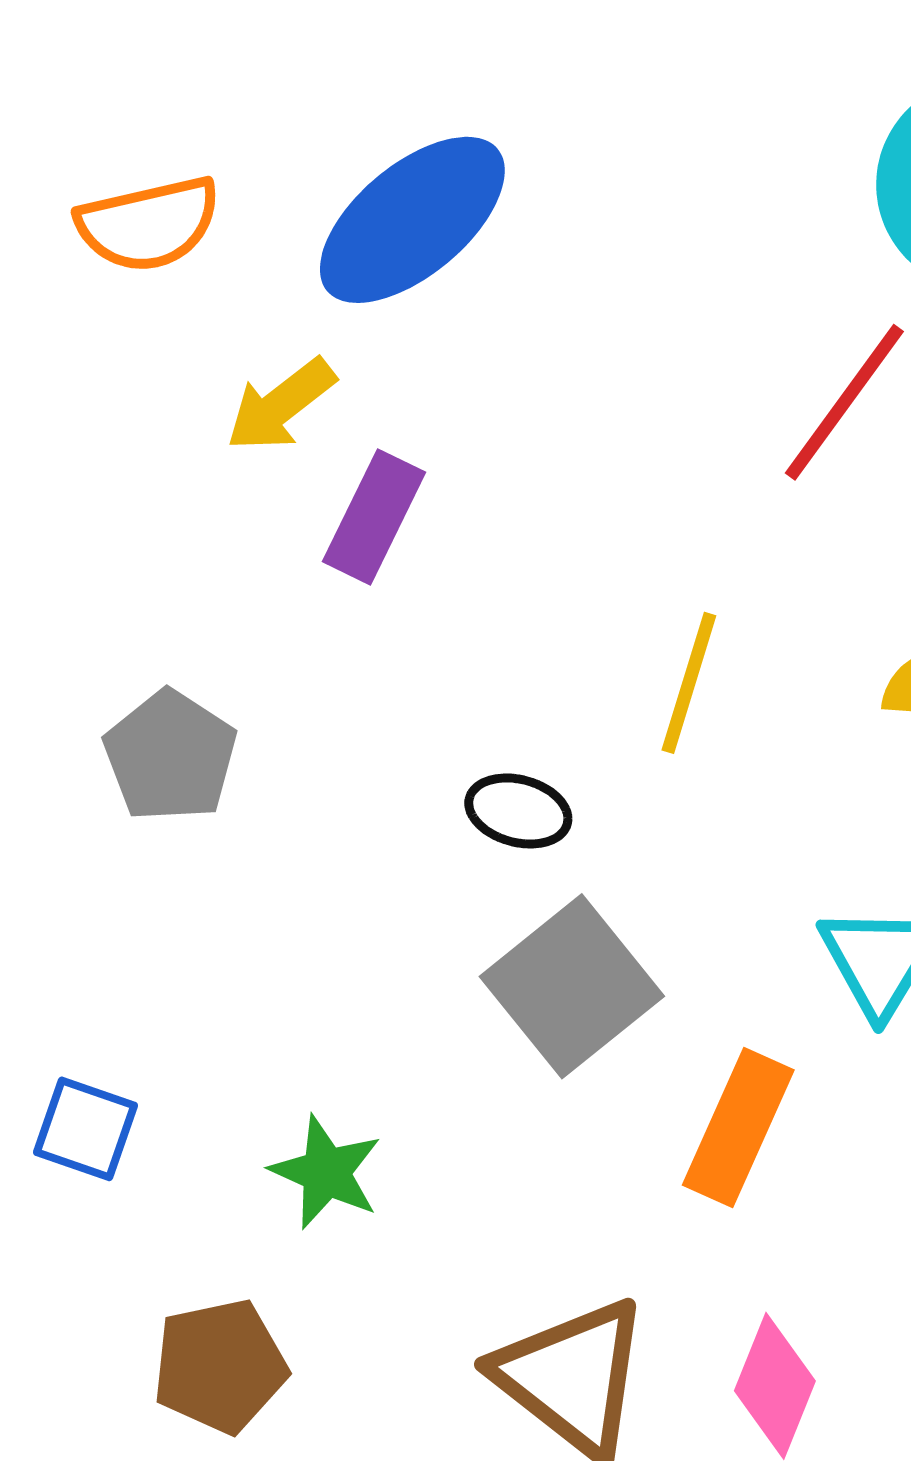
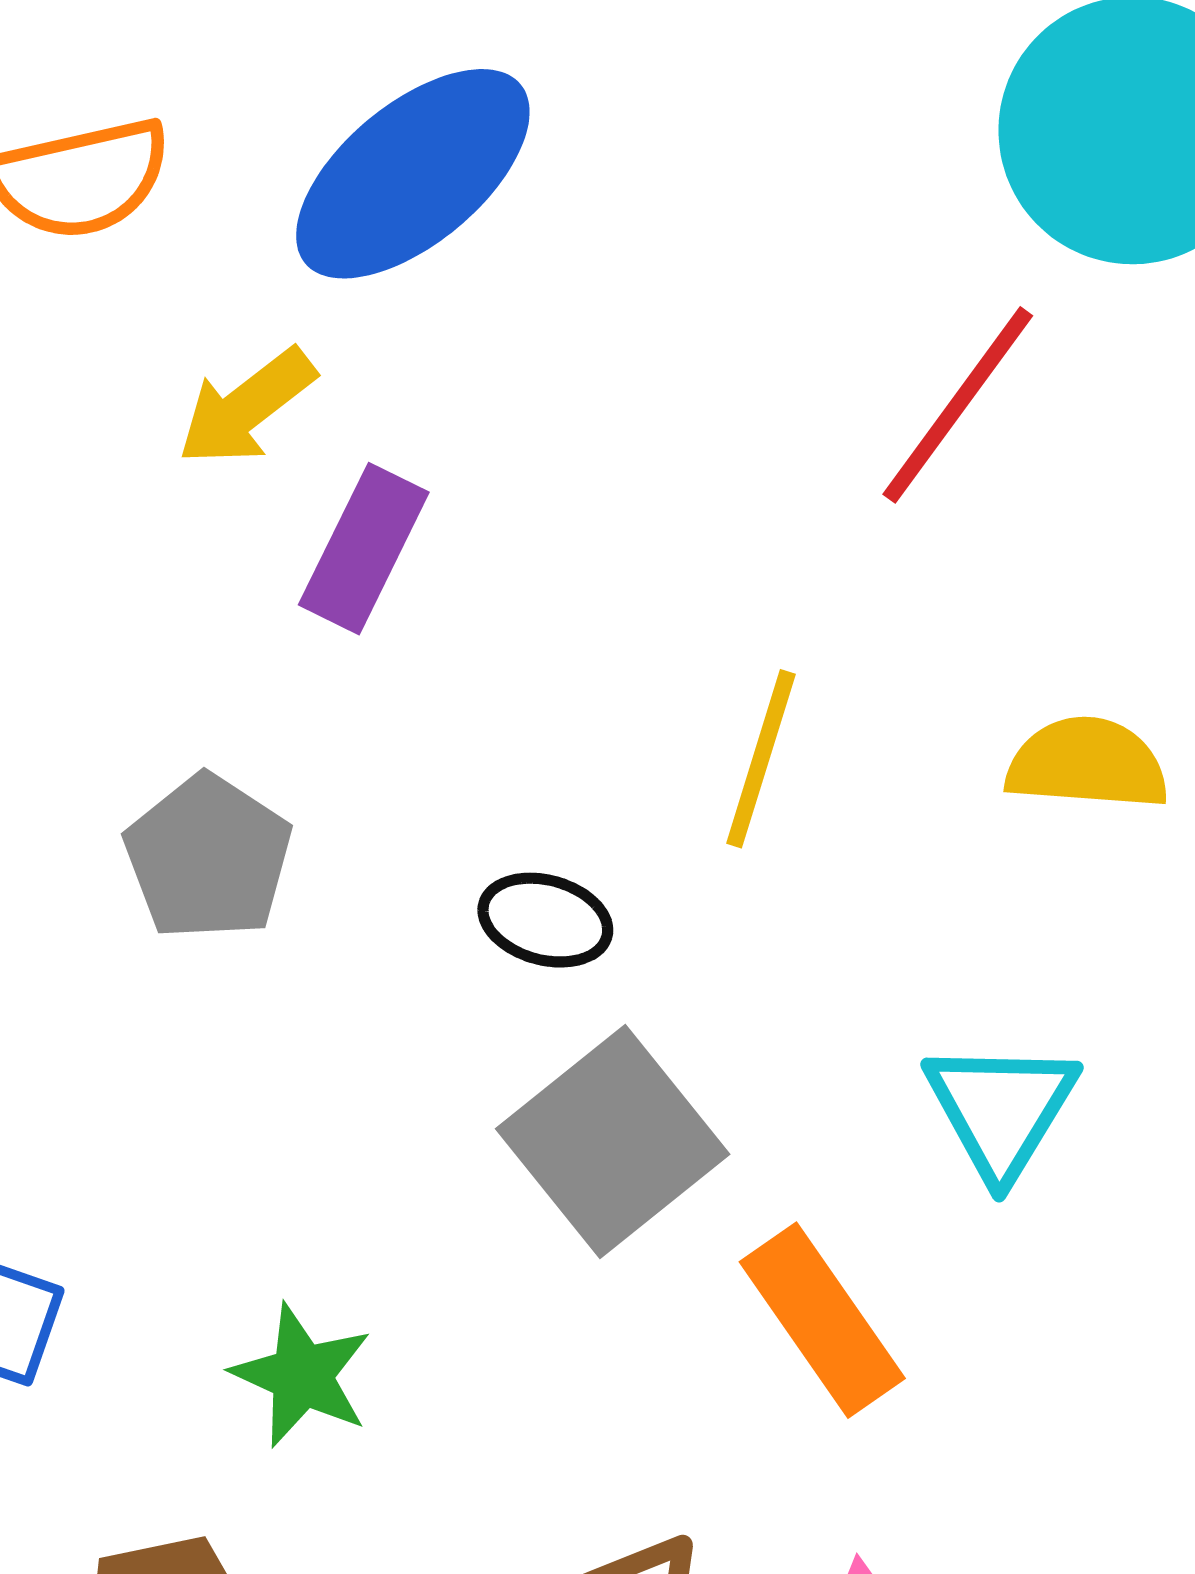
gray pentagon: (170, 756) -> (208, 857), moved
orange rectangle: (738, 1128) -> (822, 1320), turned -59

